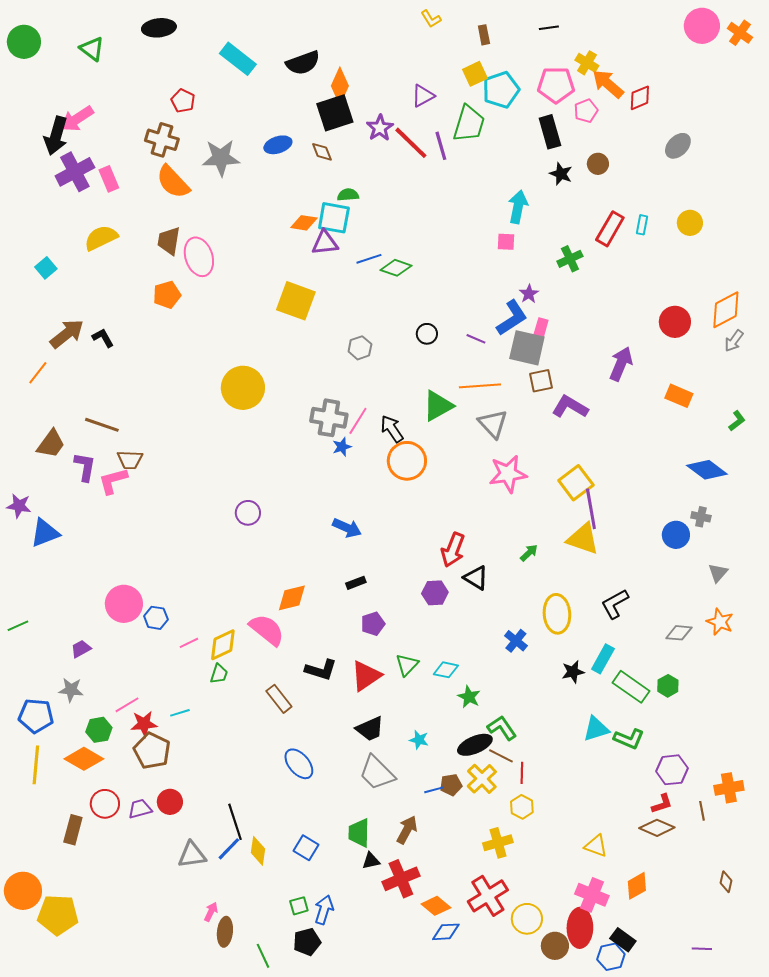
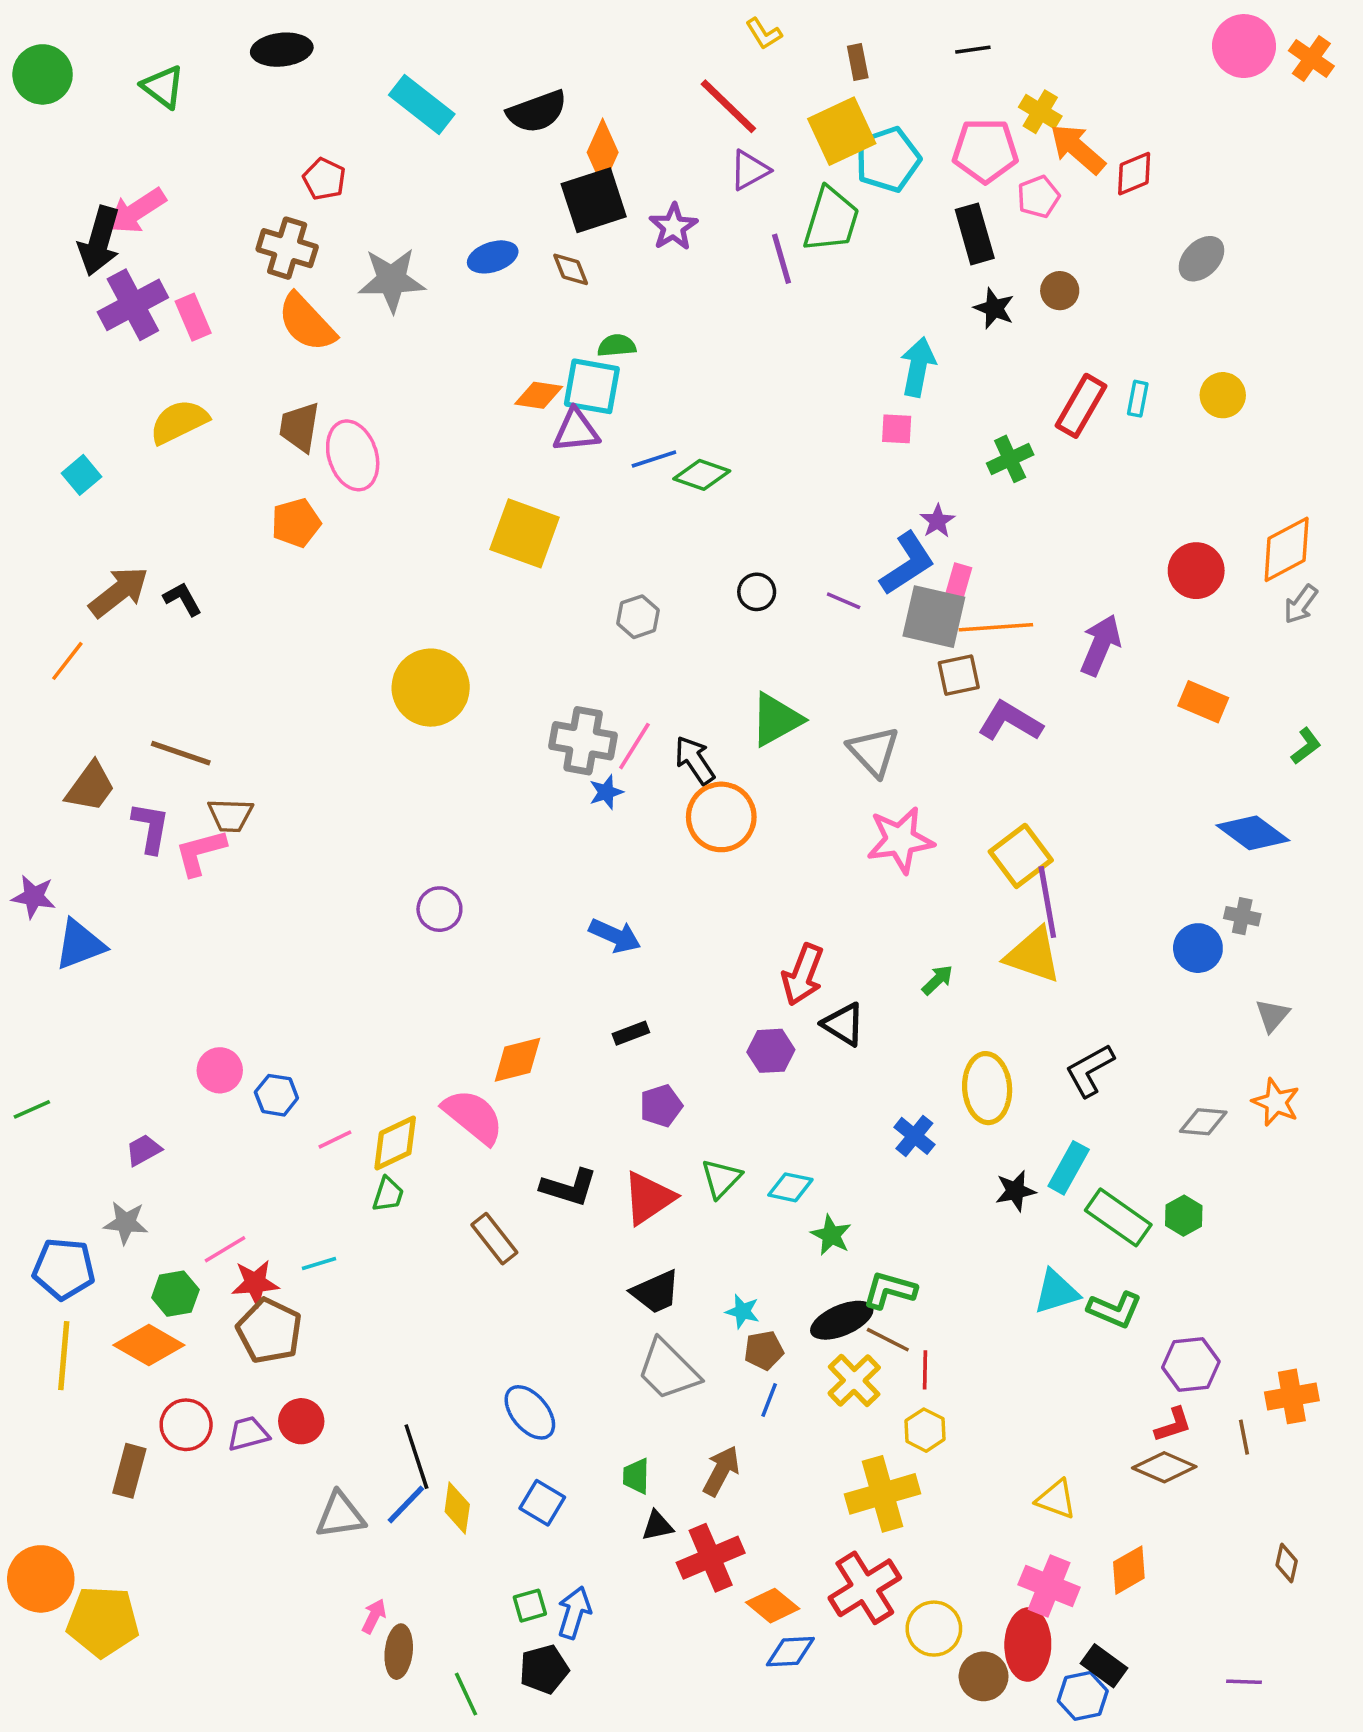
yellow square: (475, 74) -> (842, 131), size x1.5
red line: (411, 143) -> (728, 106), moved
orange line: (480, 386) -> (996, 627), moved
pink circle: (124, 604) -> (220, 1070), size x0.7
green L-shape: (502, 728) -> (890, 1290), turned -40
blue ellipse: (299, 764) -> (530, 1412), moved
brown pentagon: (451, 785) -> (764, 1350), moved
blue line: (434, 790) -> (769, 1400), turned -54
green trapezoid: (359, 833) -> (636, 1476), size x0.7
yellow cross: (498, 843) -> (883, 1494), size x1.4

